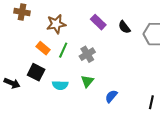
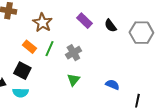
brown star: (56, 24) -> (42, 23), turned -30
cyan semicircle: (60, 85) -> (20, 93), moved
blue semicircle: (111, 96) -> (112, 85), moved, turned 72

